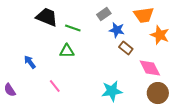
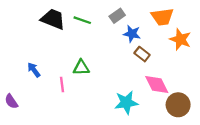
green line: (73, 28) -> (82, 20), moved
green triangle: (67, 51) -> (81, 68), moved
pink diamond: (150, 68) -> (157, 84), moved
pink line: (55, 86) -> (62, 84), moved, turned 32

